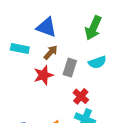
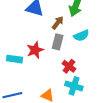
cyan rectangle: (20, 48) -> (14, 59), moved
brown arrow: (51, 52) -> (58, 23), moved

